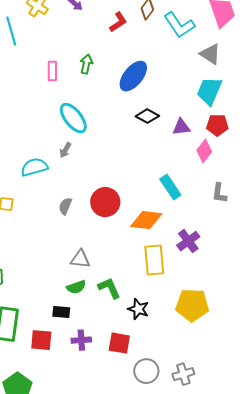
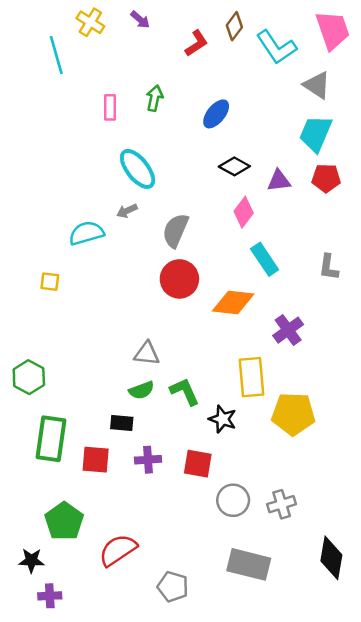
blue ellipse: (133, 76) -> (216, 114), size x0.7
gray arrow: (65, 150) -> (127, 211), turned 35
pink diamond: (204, 151) -> (244, 212), moved
gray semicircle: (65, 206) -> (175, 230), moved, size x1.5
yellow rectangle: (154, 260) -> (251, 377), moved

